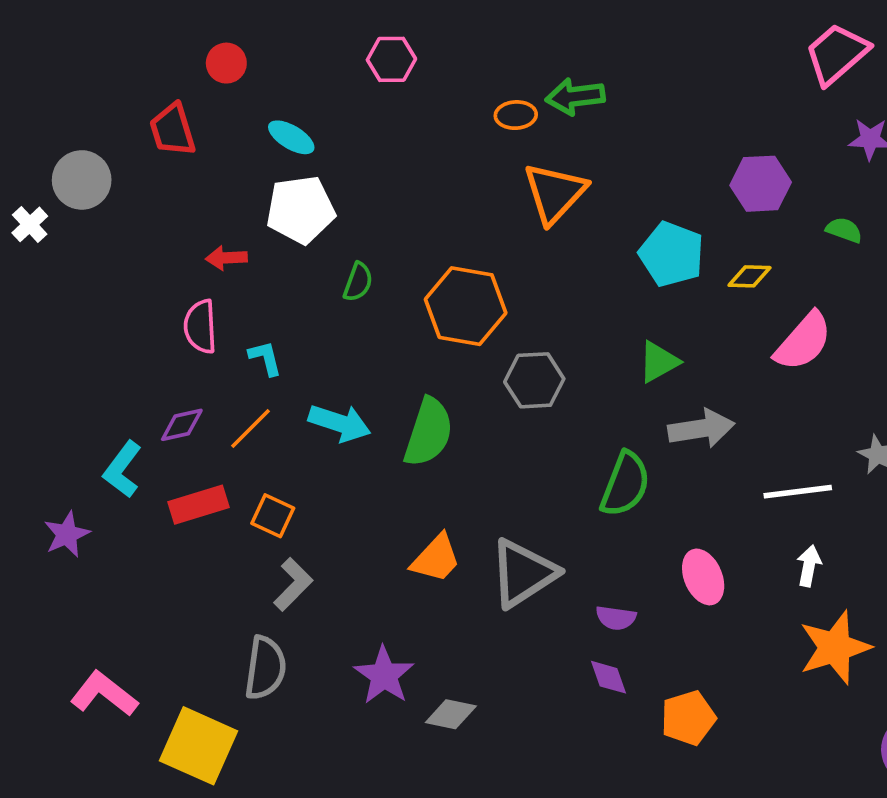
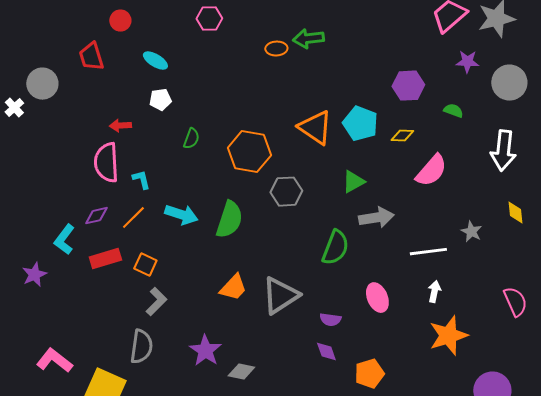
orange triangle: (555, 193) -> (315, 128), moved, turned -39
white pentagon: (301, 210) -> (160, 100), size x0.6
pink semicircle: (200, 327) -> (106, 163), size x1.4

